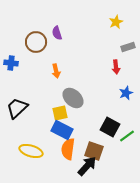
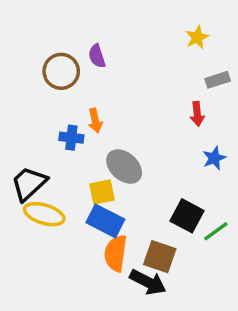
blue cross: (11, 63) -> (71, 138), moved
yellow ellipse: (31, 151) -> (44, 214), moved
black arrow: (87, 166) -> (148, 282), turned 75

